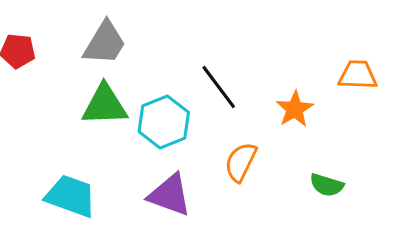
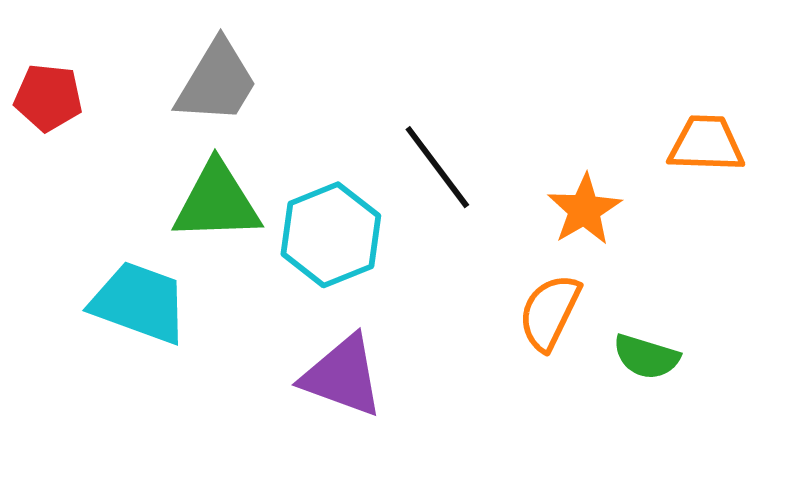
orange semicircle: (241, 162) -> (550, 312), moved
cyan trapezoid: (71, 196) -> (139, 303), moved

